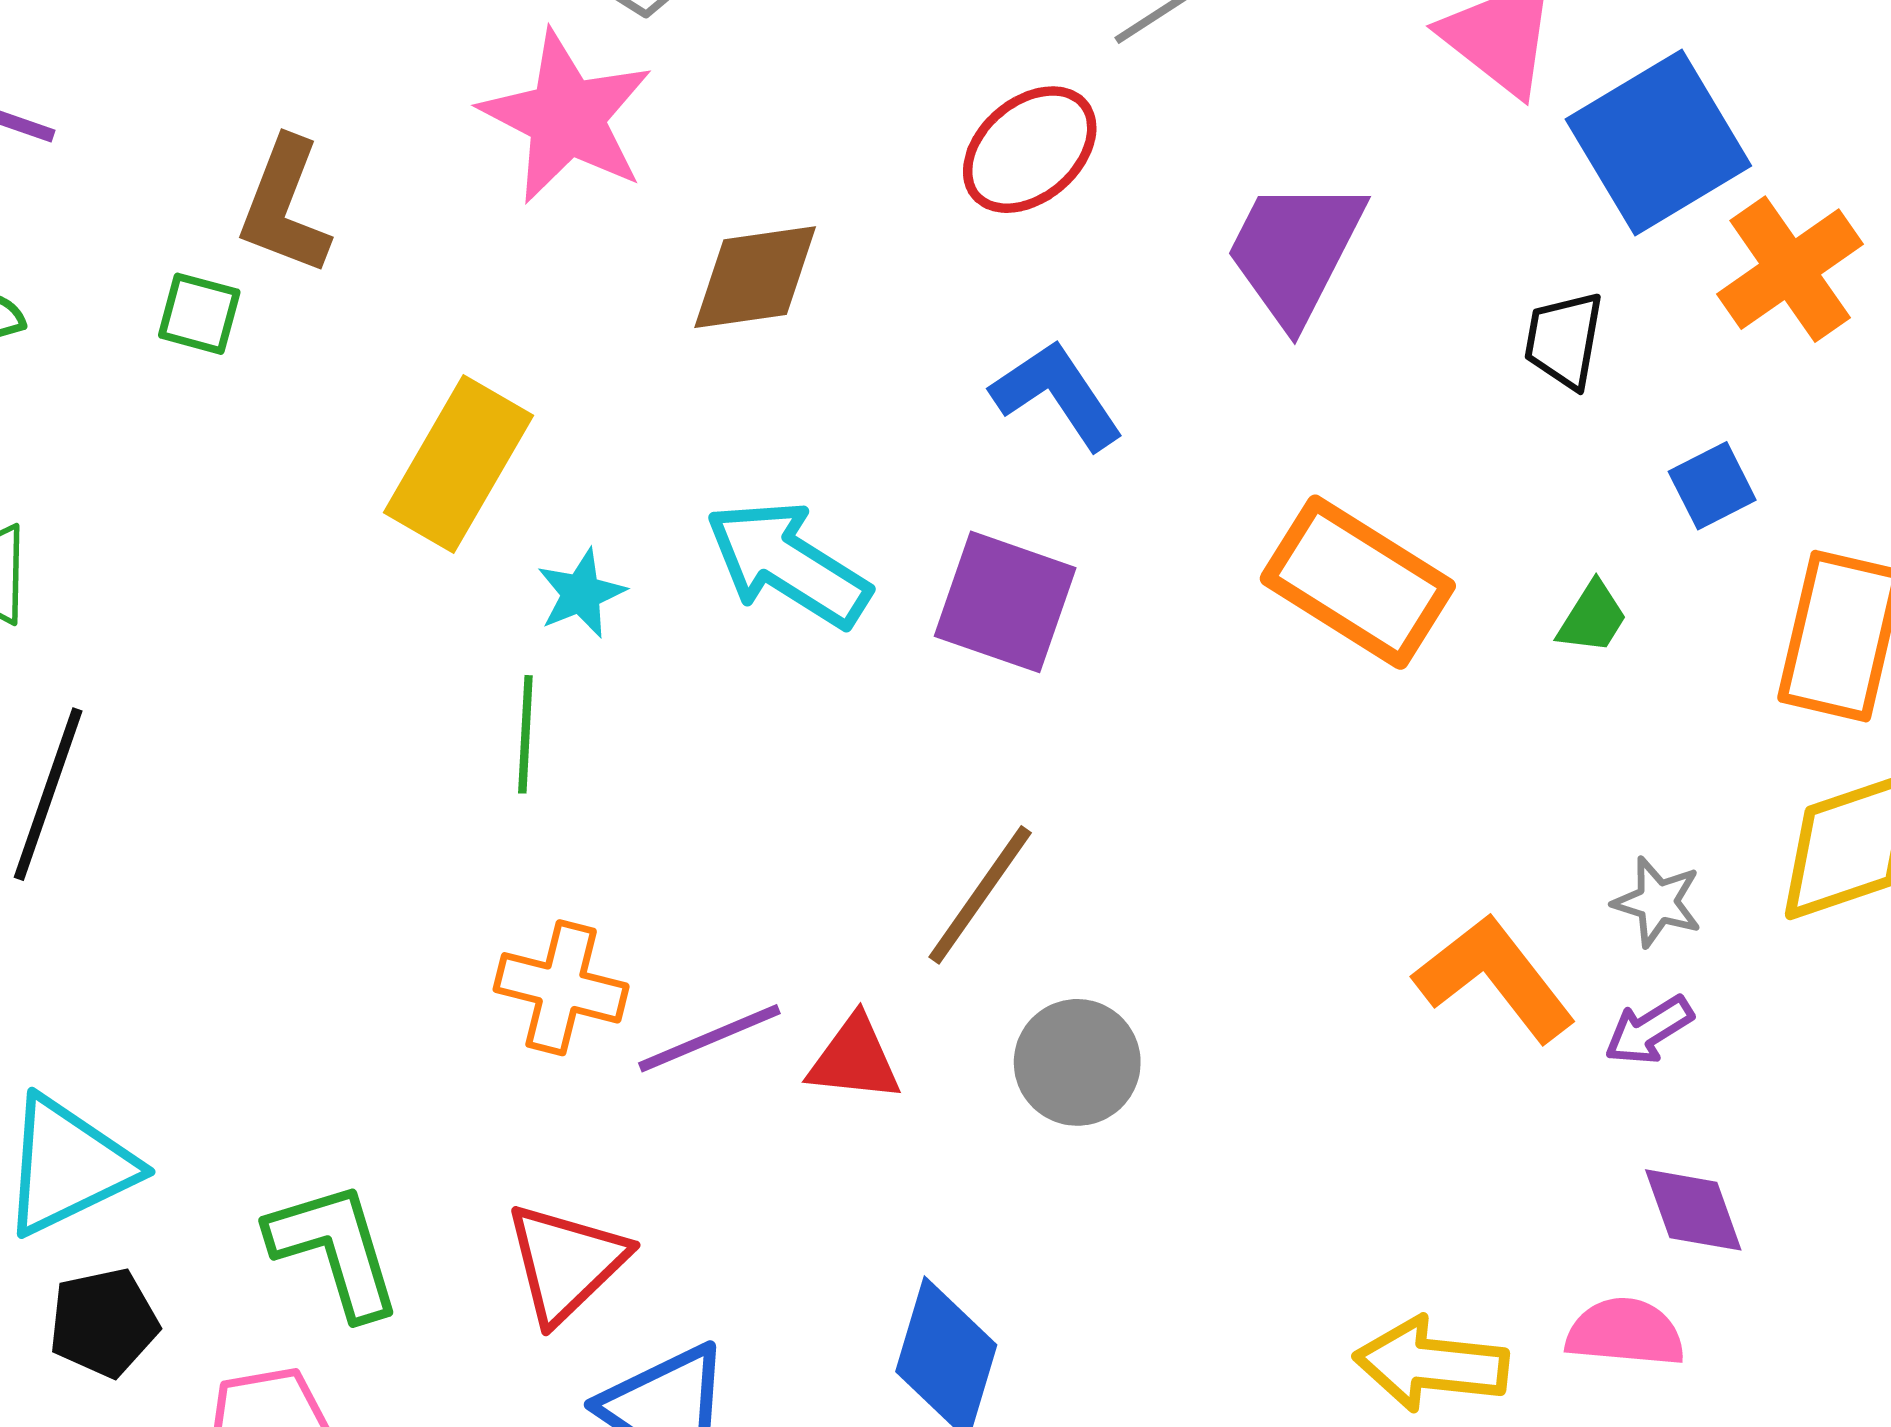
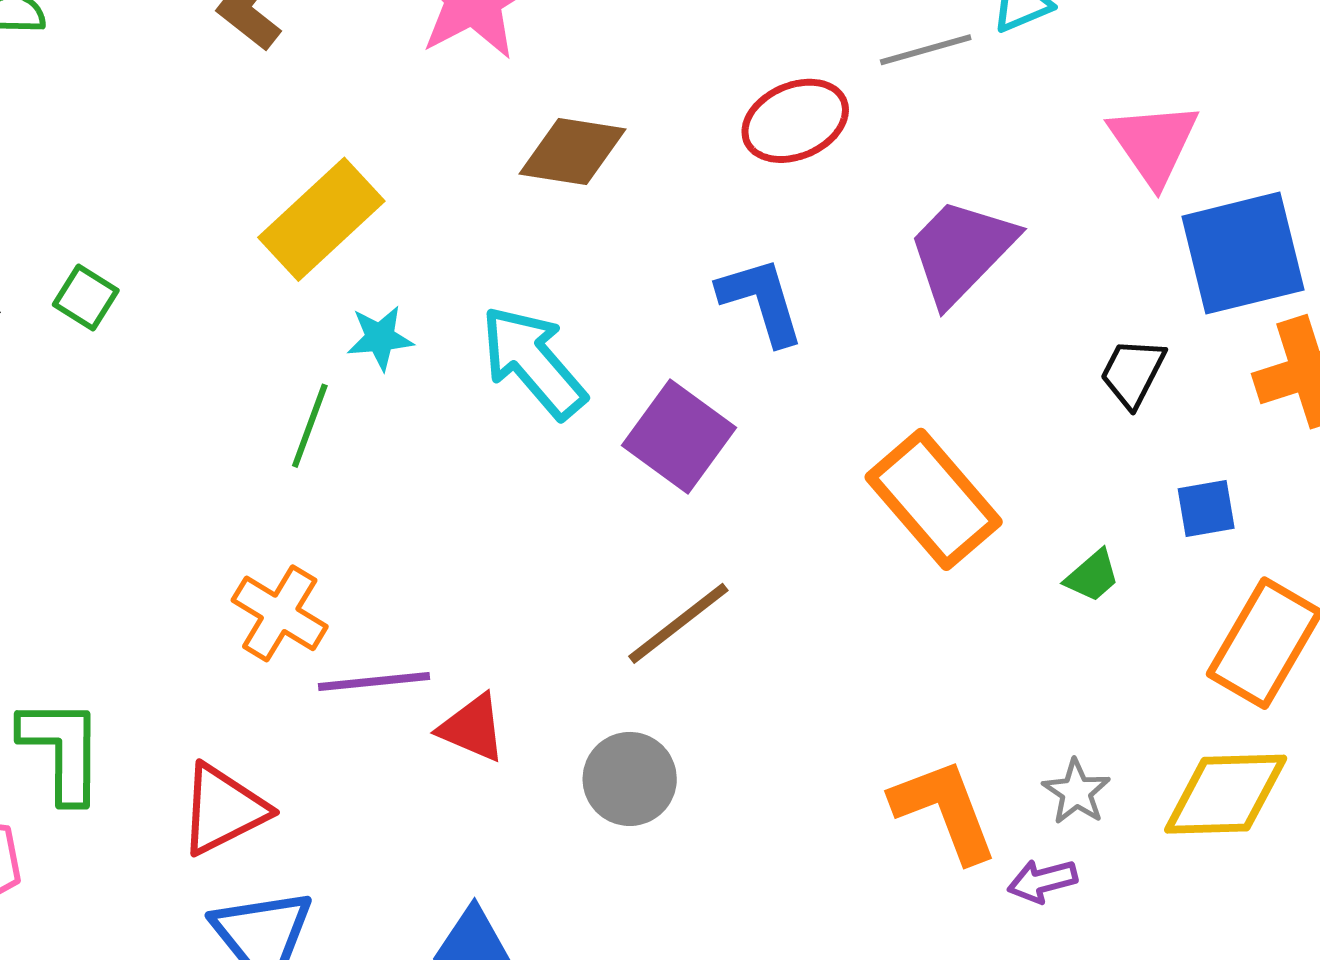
green square: (199, 314) -> (86, 297), moved
brown line: (980, 895) -> (678, 623), moved

